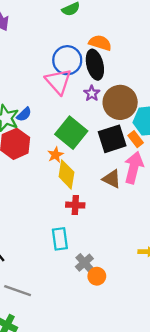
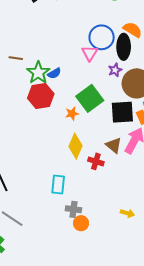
pink triangle: (58, 81) -> (90, 53), size x0.7
yellow diamond: (66, 174) -> (75, 146), moved
red cross: (75, 205) -> (96, 161), moved
gray cross: (84, 263) -> (73, 209), turned 35

